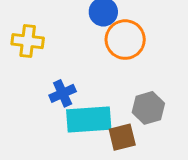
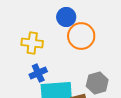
yellow cross: (28, 41) -> (32, 43), moved

